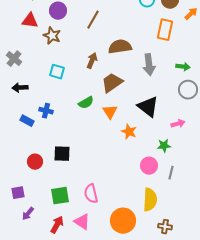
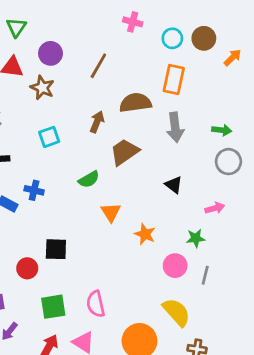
orange rectangle: (165, 30) -> (174, 79), moved
cyan square: (57, 72) -> (49, 137), turned -35
black triangle: (148, 107) -> (174, 185), size x0.6
orange triangle: (110, 112) -> (111, 212), moved
orange star: (129, 132) -> (145, 234), moved
red circle: (35, 162) -> (27, 268), moved
yellow semicircle: (150, 200) -> (176, 312), turned -45

